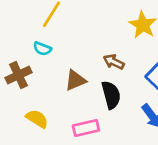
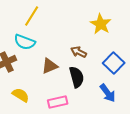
cyan semicircle: (42, 49) -> (25, 42), size x1.5

